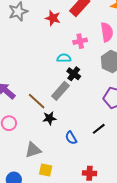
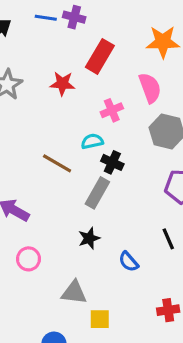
brown line: (37, 101) -> (57, 163), moved
black line: (99, 129) -> (168, 239), turned -64
gray triangle: (33, 150) -> (74, 292), turned 36

